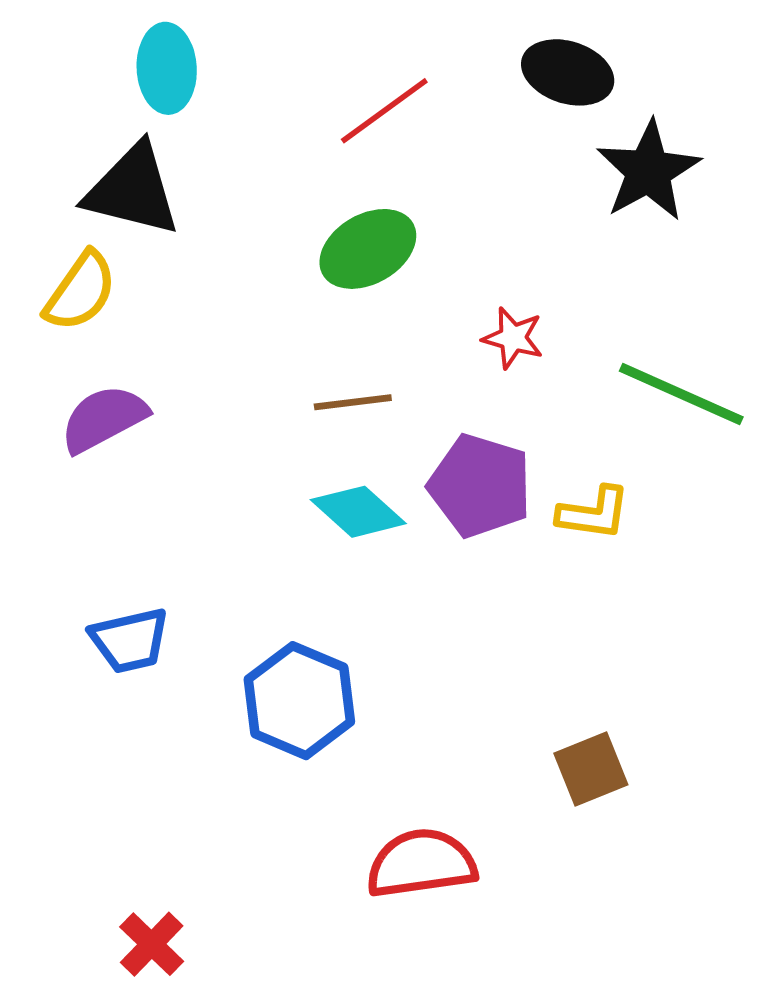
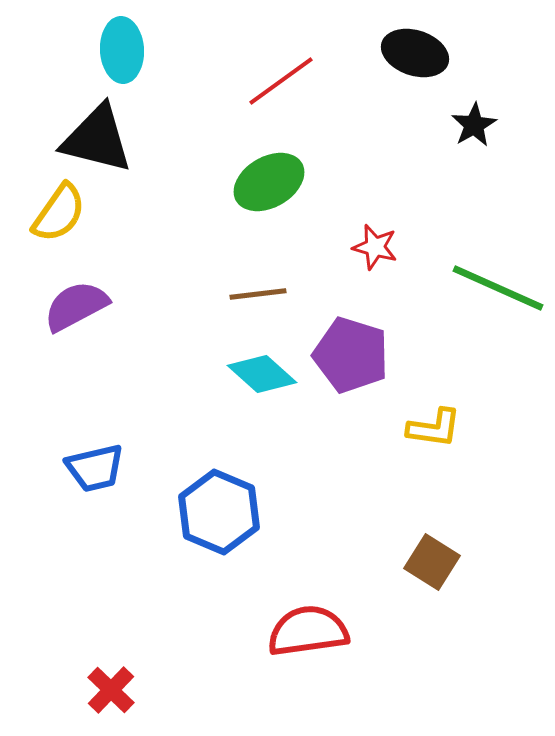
black star: (648, 171) -> (474, 125), size x0.6
yellow L-shape: (594, 513) -> (434, 428), moved
brown square: (591, 769) -> (432, 562), turned -36

